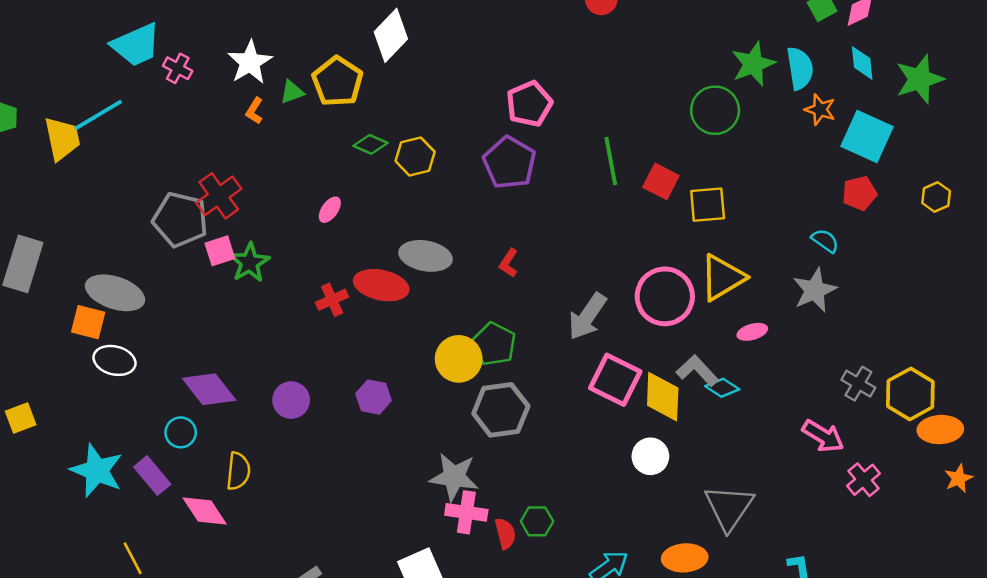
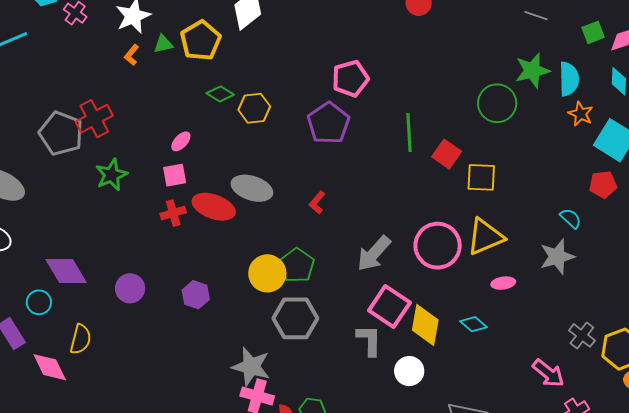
pink square: (220, 251) -> (175, 175), moved
gray L-shape: (697, 371) -> (369, 340), moved, turned 36

